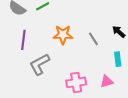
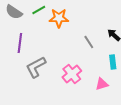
orange star: (63, 35) -> (59, 18), moved
pink cross: (76, 82) -> (72, 74), moved, turned -30

